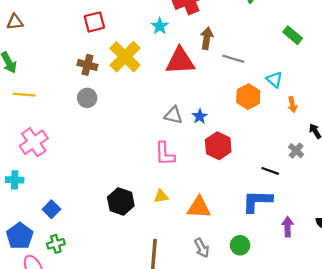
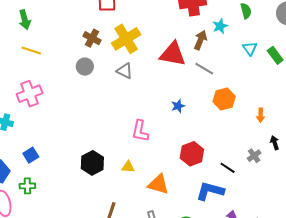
cyan star: (160, 26) -> (220, 26), moved
gray line: (233, 59) -> (204, 69), moved
cyan triangle: (274, 80) -> (250, 49), moved
gray triangle: (173, 115) -> (125, 71), moved
red hexagon: (218, 146) -> (192, 154), moved

